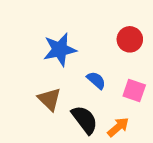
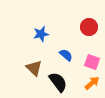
blue star: (60, 50) -> (41, 34), size x0.7
orange arrow: (118, 127) -> (92, 83), moved

